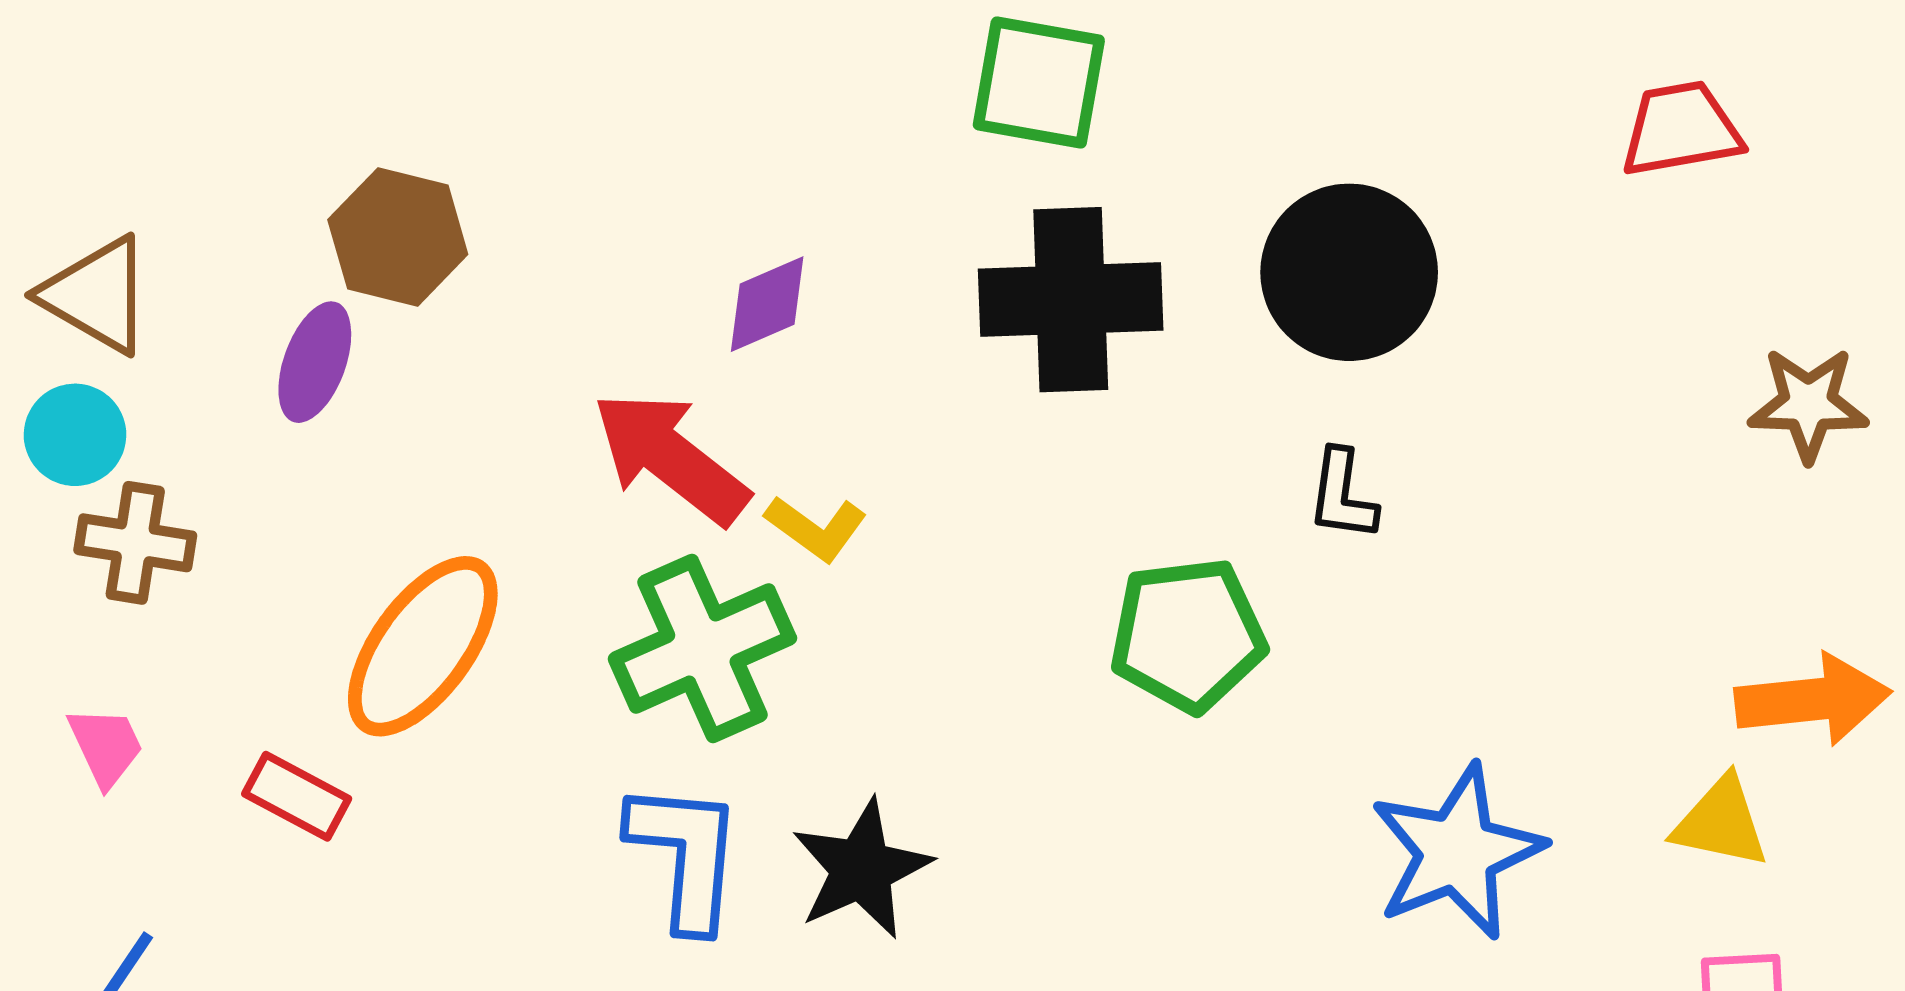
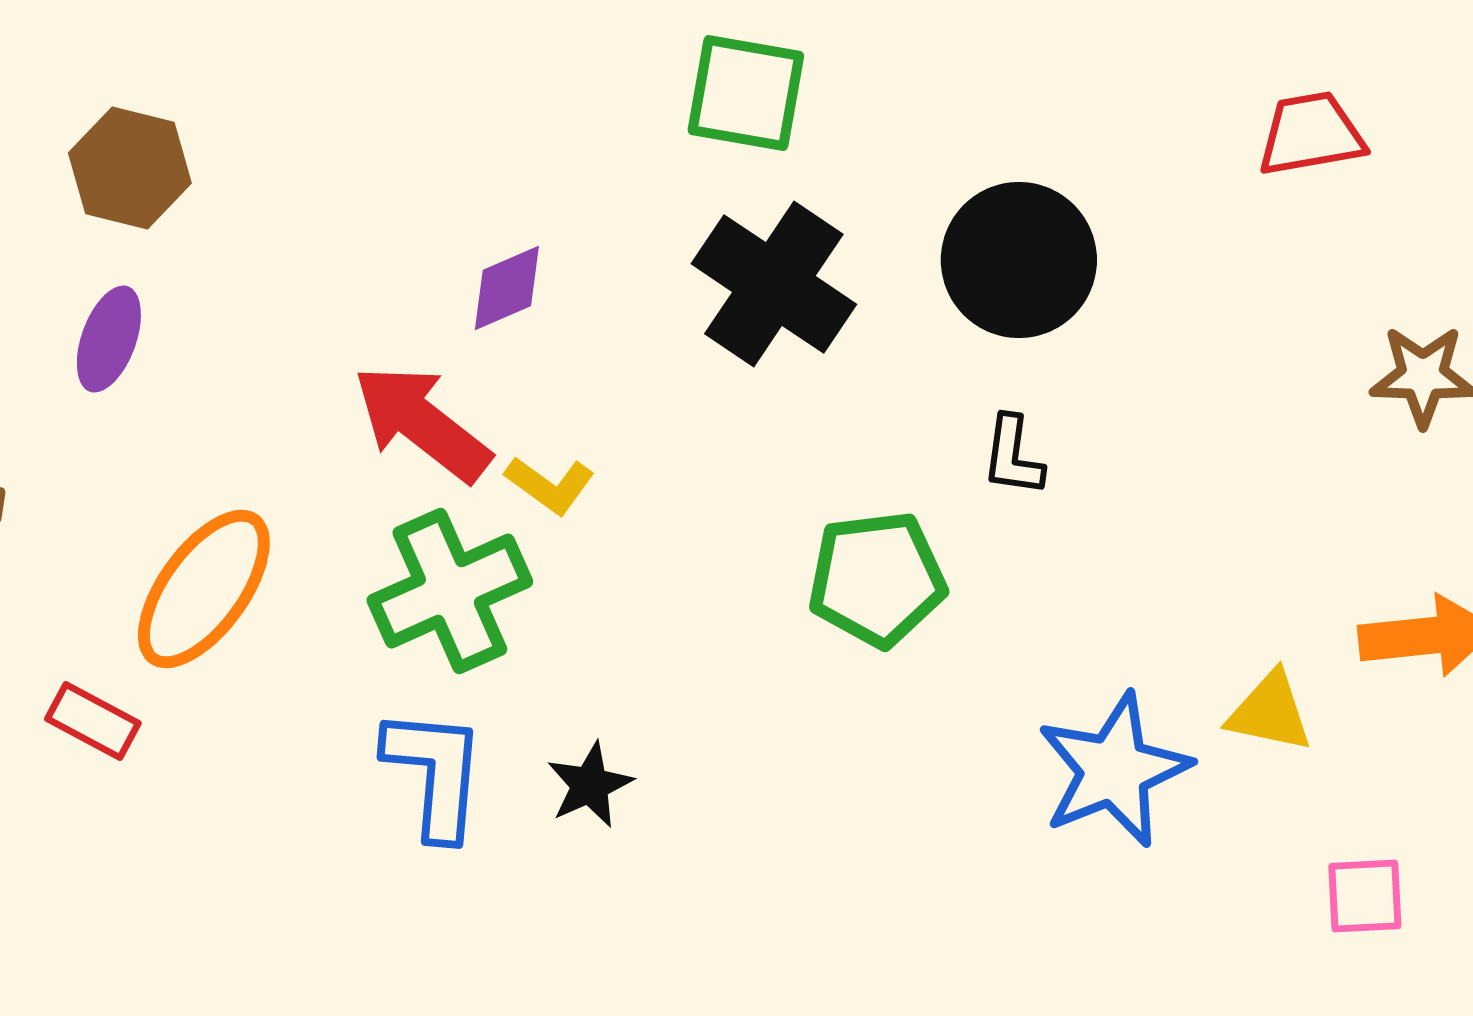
brown hexagon: (398, 237) -> (130, 168), moved
black cross: (1071, 300) -> (774, 284), turned 36
yellow triangle: (1721, 822) -> (1270, 712), moved
black star: (862, 869) -> (590, 785), size x0.7

